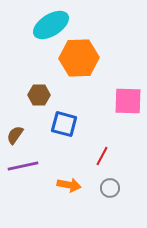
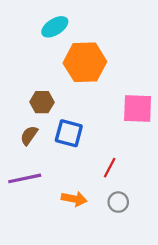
cyan ellipse: (51, 25) -> (55, 27), size x0.7
brown semicircle: (15, 135) -> (29, 135), moved

